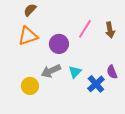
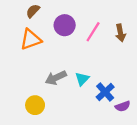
purple circle: (59, 44) -> (65, 25), moved
purple semicircle: (112, 72) -> (123, 106), moved, turned -88
yellow circle: (30, 86) -> (35, 105), moved

